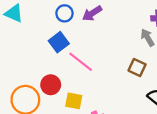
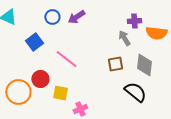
blue square: (59, 42) -> (34, 42), moved
brown square: (137, 67) -> (115, 64), turned -35

